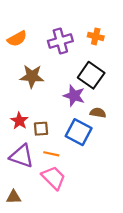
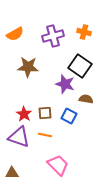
red star: (19, 121) -> (24, 114), moved
brown square: (41, 129) -> (45, 113), moved
blue square: (79, 132) -> (69, 116), size x0.7
pink trapezoid: (54, 178) -> (58, 165), moved

